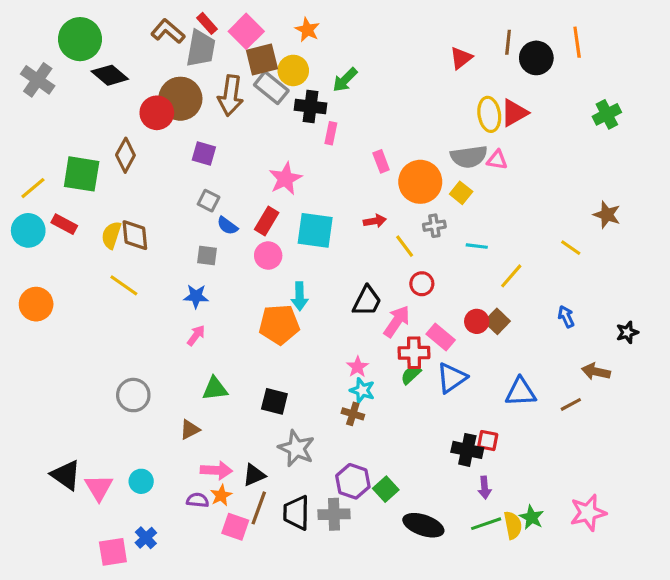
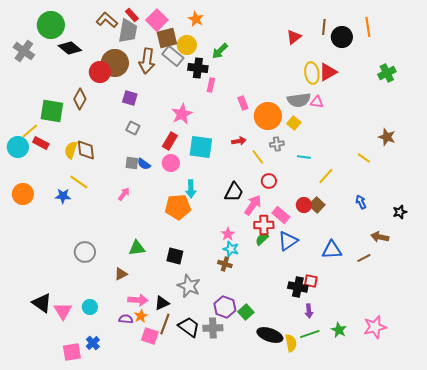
yellow line: (33, 188) -> (30, 131), moved
blue semicircle: (227, 226) -> (144, 164), moved
blue star: (196, 296) -> (63, 196), moved
pink arrow: (196, 335) -> (124, 194), moved
black trapezoid: (296, 513) -> (189, 327), turned 125
yellow semicircle: (513, 525) -> (291, 343), moved

